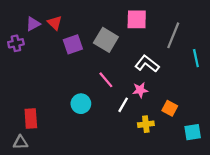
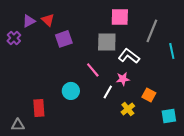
gray square: (106, 40) -> (107, 42), moved, turned -30
purple cross: (16, 43) -> (14, 38), turned -32
red rectangle: (31, 118) -> (39, 108), moved
yellow cross: (146, 124) -> (128, 109), turned -32

